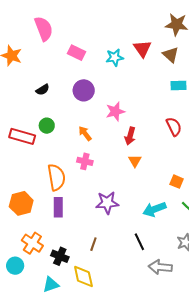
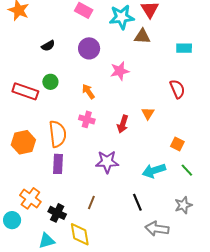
brown triangle: (171, 55) -> (142, 36), moved, turned -42
cyan star: (115, 57) -> (122, 17), size x1.4
red arrow: (130, 136) -> (123, 124), moved
orange triangle: (135, 161) -> (148, 113), moved
orange hexagon: (21, 203) -> (23, 142), moved

